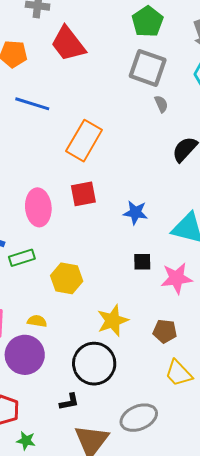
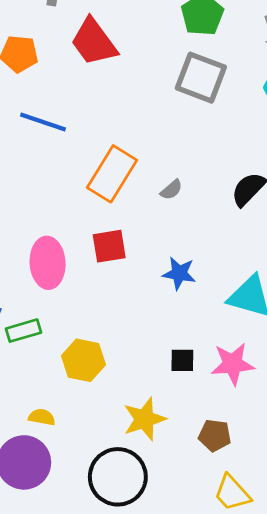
gray semicircle: (161, 104) -> (171, 190), moved, turned 72
black square: (142, 262) -> (182, 360), moved

